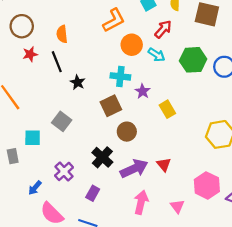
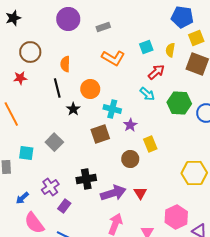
orange L-shape: (114, 20) -> (113, 58), turned 50
orange circle: (132, 45) -> (90, 89), moved
red star: (30, 54) -> (20, 78), moved
brown circle: (127, 132) -> (130, 159), moved
black cross: (102, 157) -> (86, 179), turned 30
purple rectangle: (93, 193) -> (64, 206), moved

